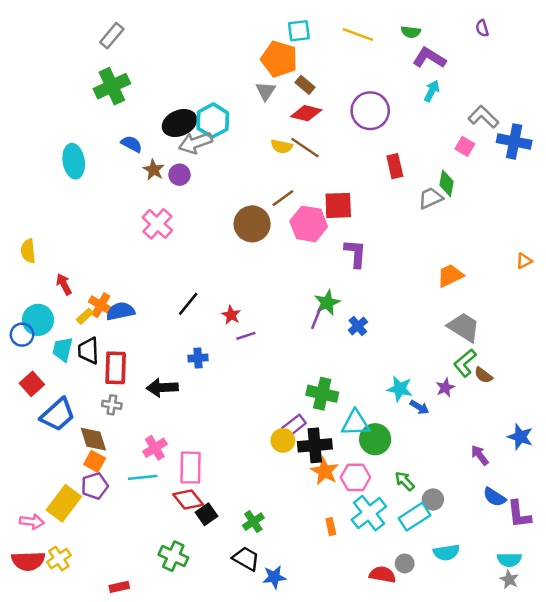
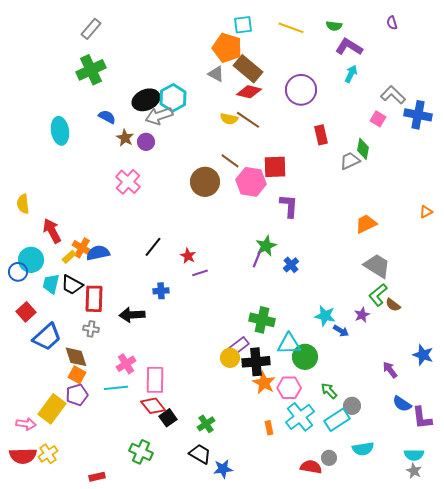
brown rectangle: (305, 85) -> (248, 69), size x1.8
gray triangle: (266, 91) -> (216, 74), turned -36
brown line: (283, 198) -> (230, 161), turned 72
red arrow: (64, 284) -> (52, 231), size x1.4
black trapezoid: (88, 351) -> (72, 285), turned -60

